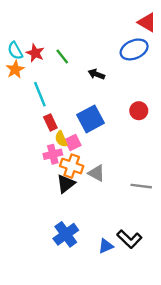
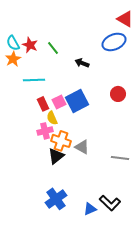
cyan line: (40, 94) -> (34, 80), turned -70
pink square: (73, 142) -> (59, 102), moved

